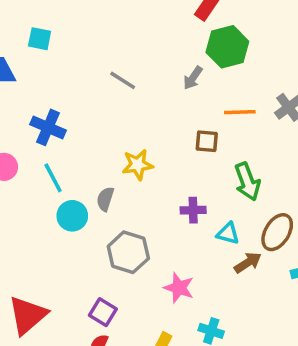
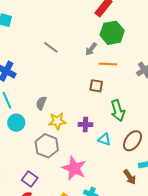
orange line: (240, 112) -> (108, 64), moved
yellow star: (138, 165) -> (57, 121), moved
gray semicircle: (105, 199) -> (41, 103), moved
brown arrow: (248, 263) -> (130, 177), moved, turned 84
pink star: (179, 288) -> (74, 168), size x1.4

